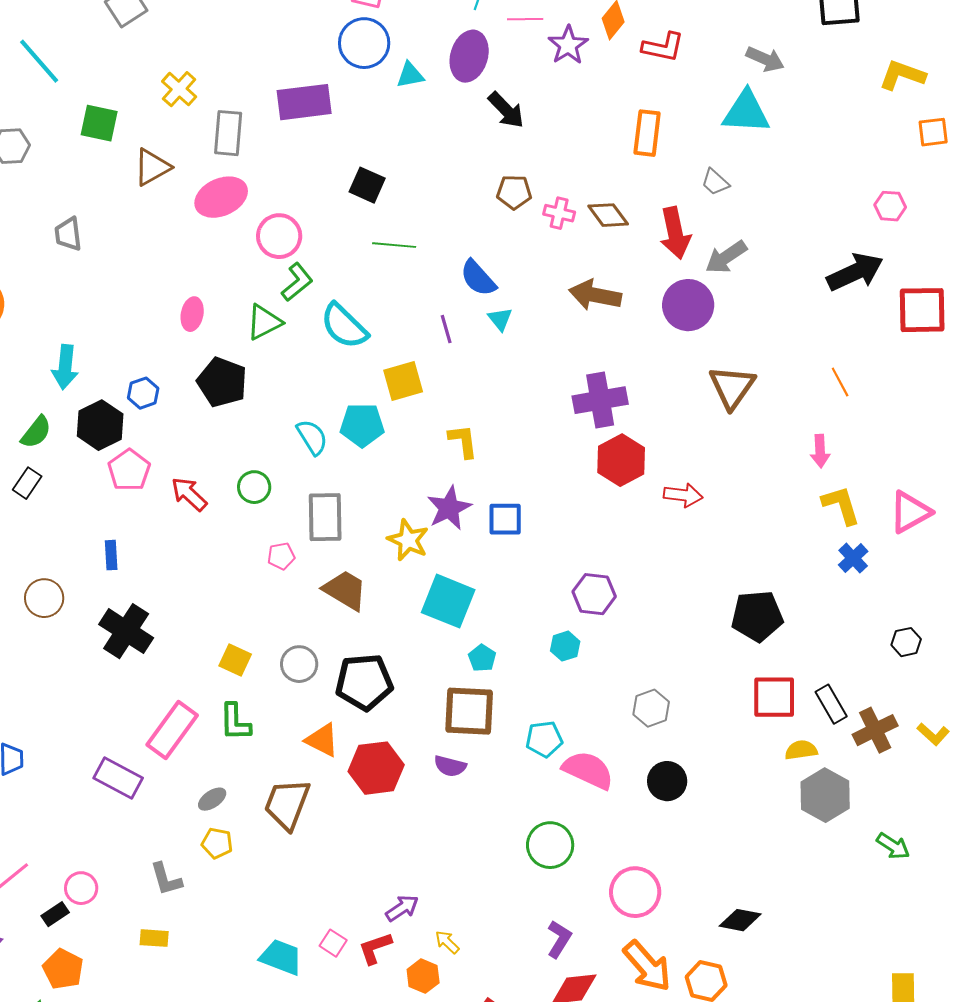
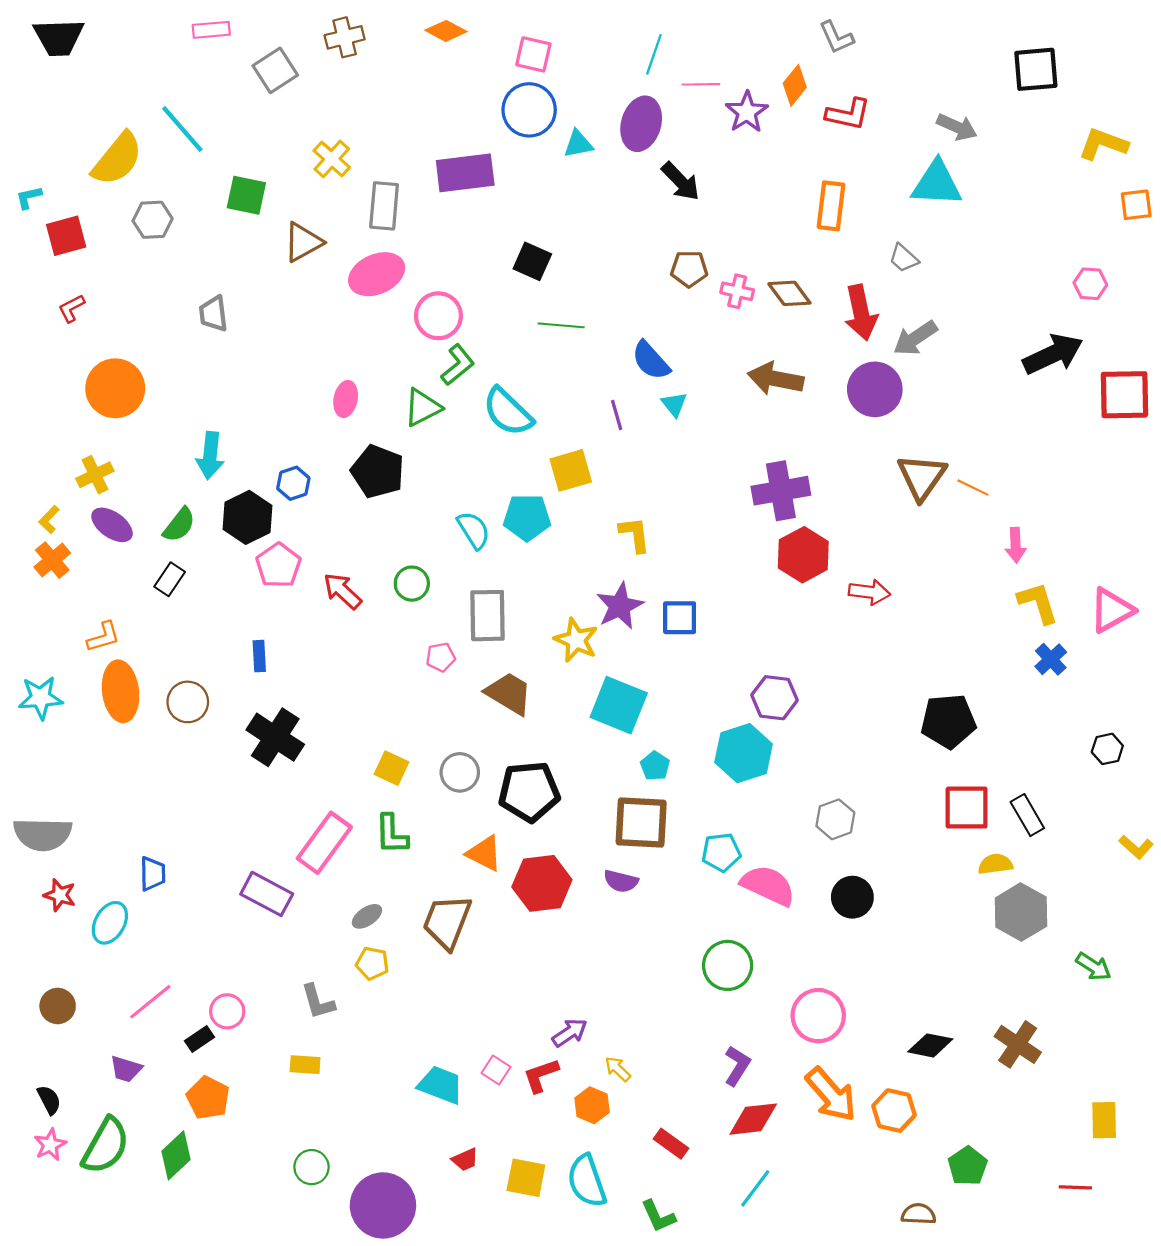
orange line: (840, 382) -> (973, 488), moved, turned -36
cyan hexagon: (565, 646) -> (744, 753), size x1.8
brown cross: (875, 730) -> (1018, 1044), moved, turned -30

